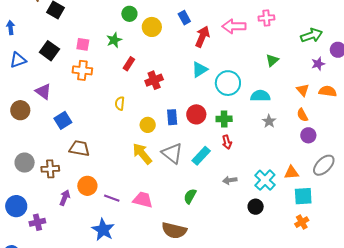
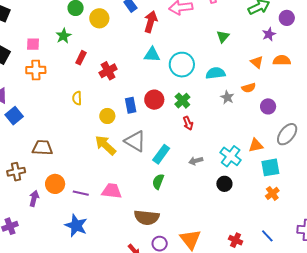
cyan triangle: (200, 70) -> (152, 55), turned 42
orange semicircle: (302, 115) -> (249, 88), moved, turned -72
green cross: (224, 119) -> (182, 101), turned -35
blue square: (63, 120) -> (14, 116), moved
cyan rectangle: (201, 156) -> (161, 154), moved

